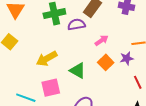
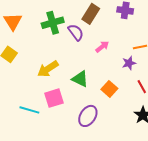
purple semicircle: (77, 25) -> (76, 32), turned 66
orange square: (106, 62) -> (109, 89), moved

